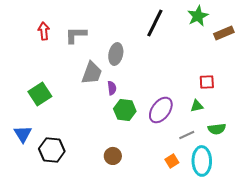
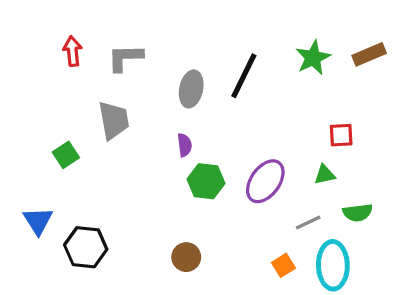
green star: (198, 16) -> (313, 58), moved
black line: (155, 23) -> (244, 76), moved
gray trapezoid: (92, 73) -> (114, 120), moved, turned -30
green square: (40, 94) -> (66, 155), size x0.7

